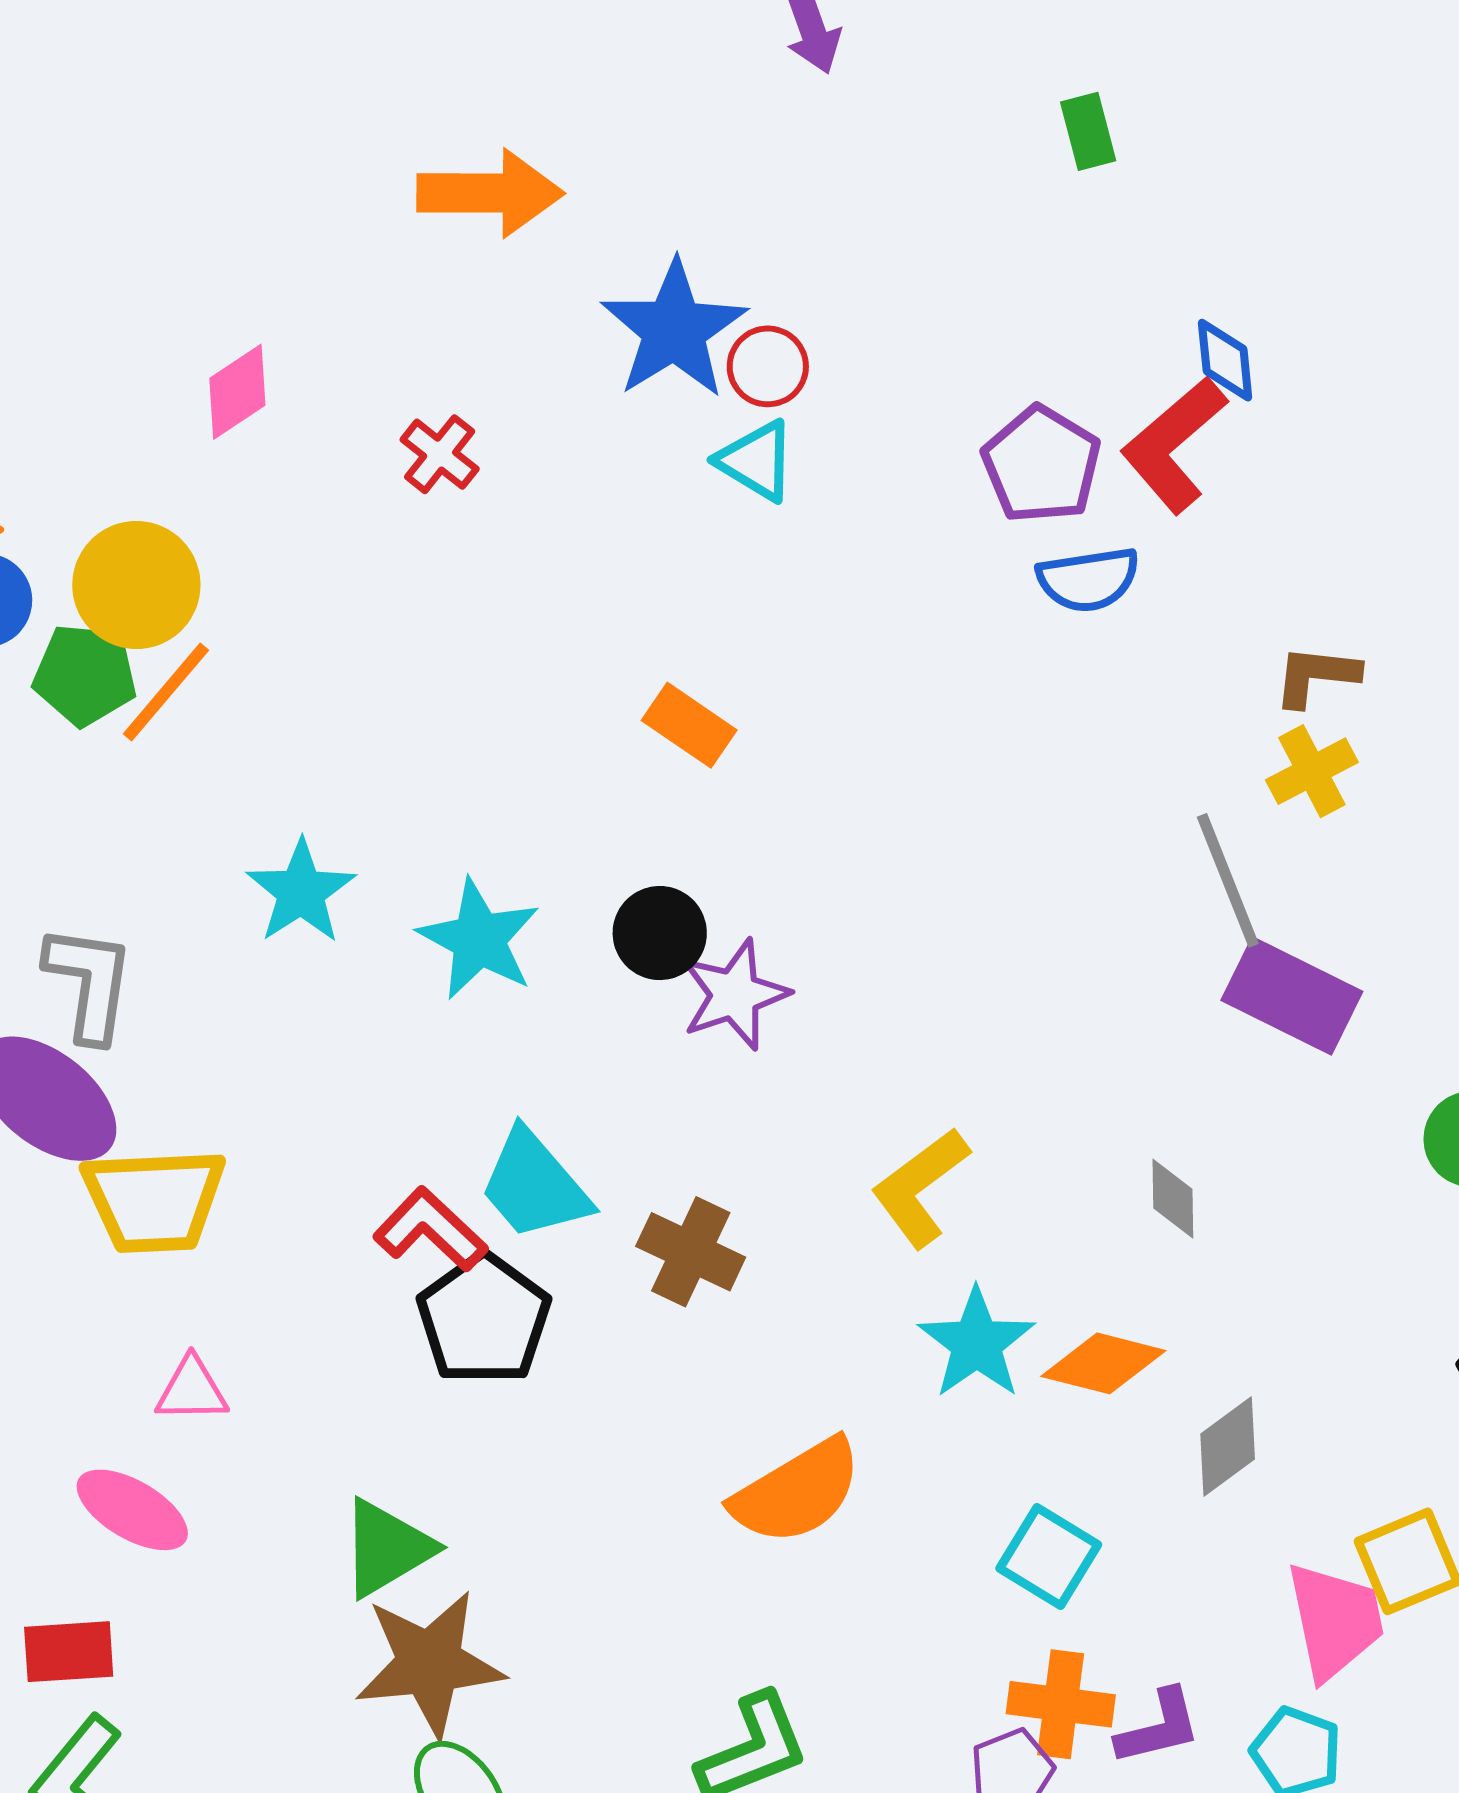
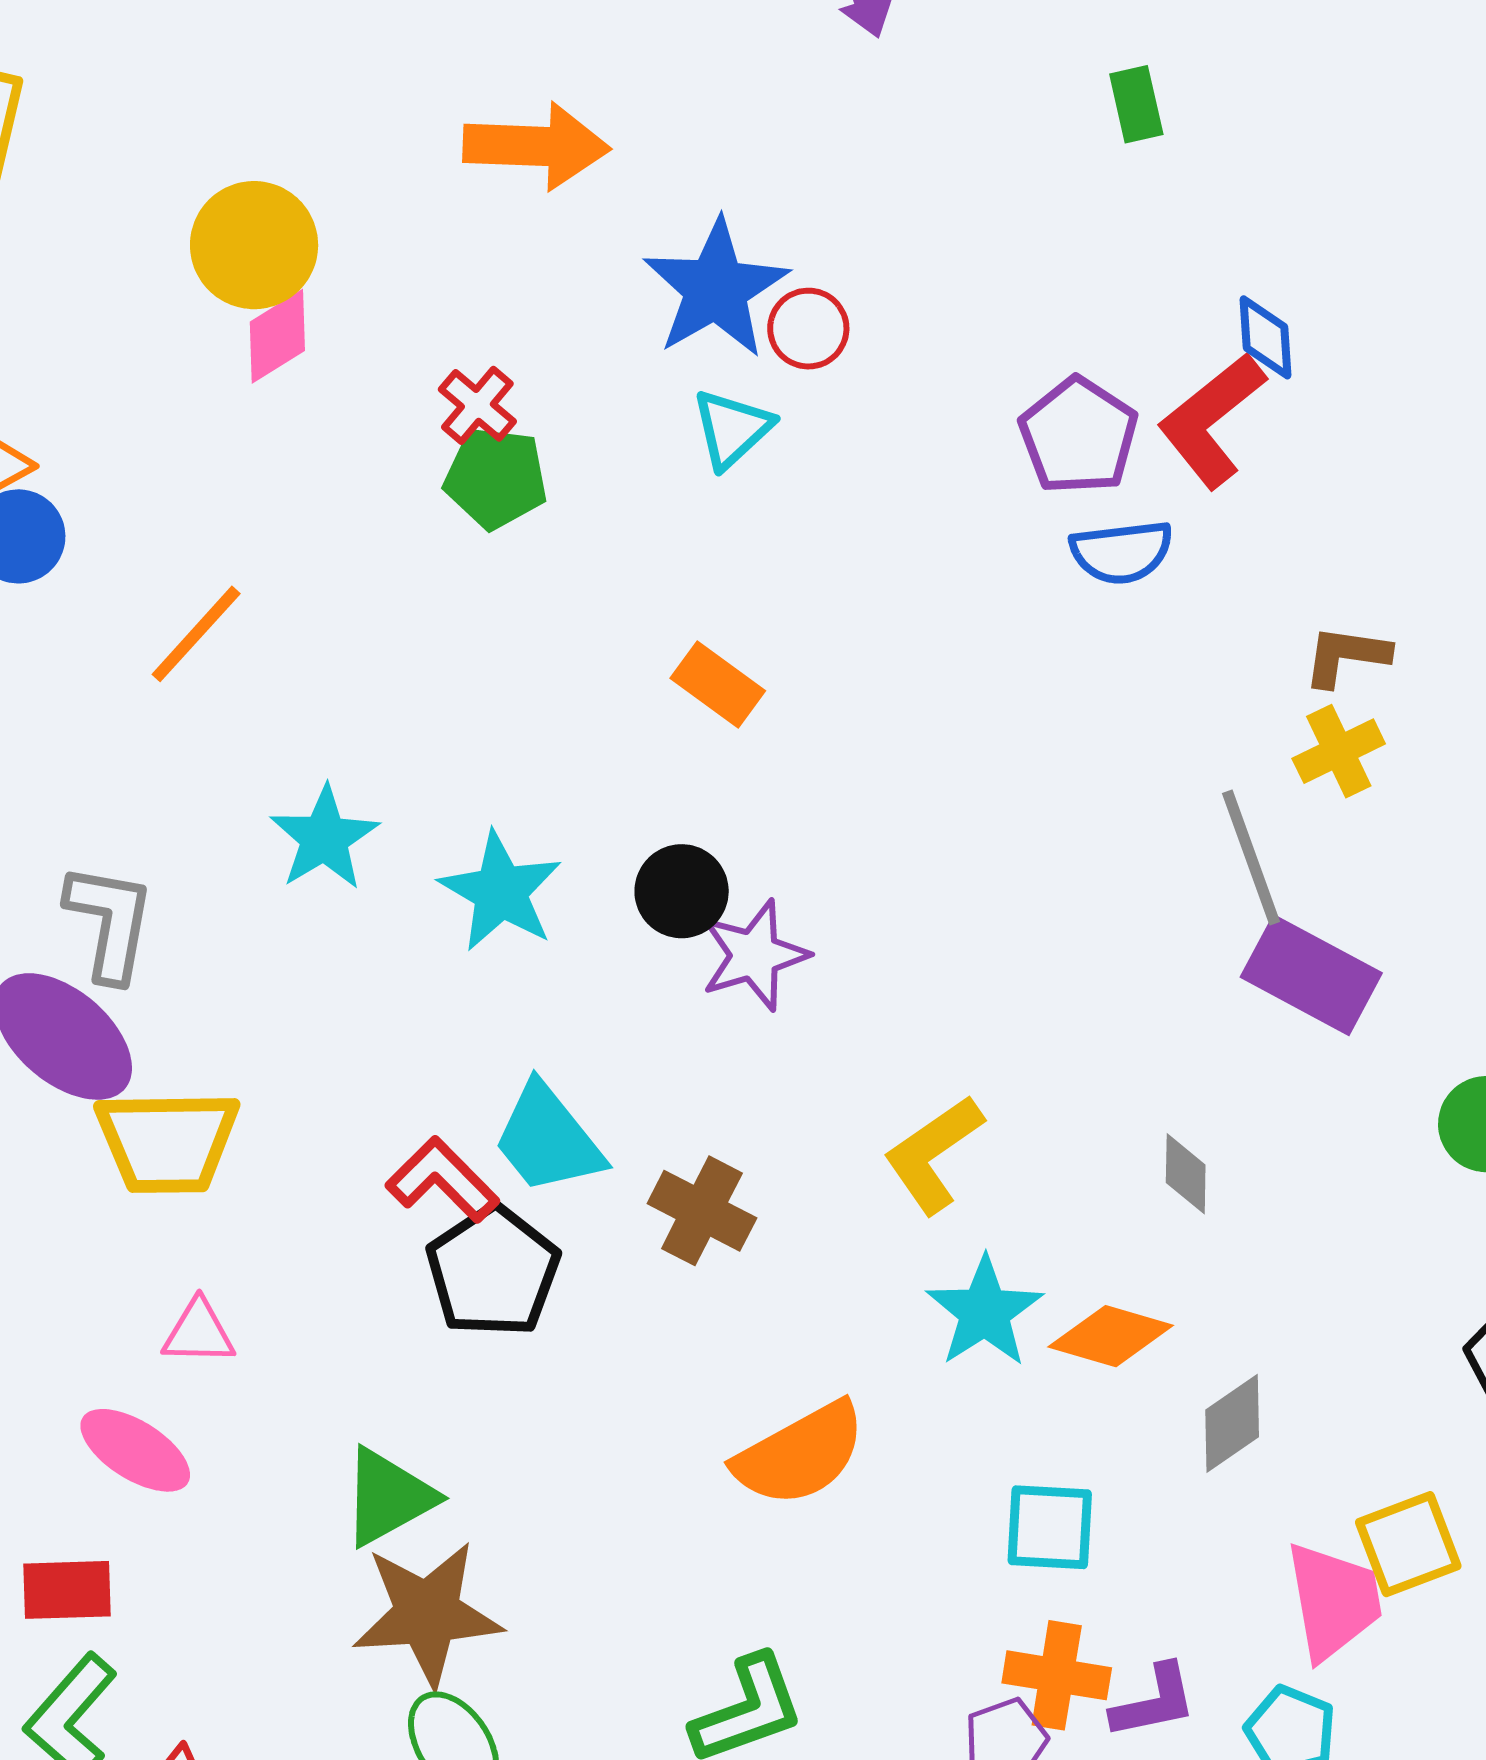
cyan triangle: (756, 461) -> (732, 429), moved, turned 44
yellow circle: (136, 585) -> (254, 245), moved
green pentagon: (85, 675) -> (496, 478), moved
cyan square: (1049, 1557) -> (1050, 1527), turned -30

